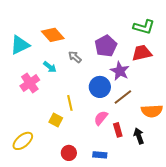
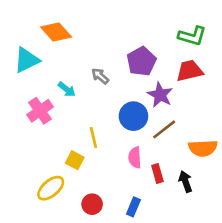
orange diamond: (53, 35) -> (56, 32), moved
pink semicircle: (101, 118) -> (135, 157), turned -42
yellow ellipse: (23, 141) -> (51, 188), moved
blue rectangle: (100, 155) -> (133, 207), turned -72

